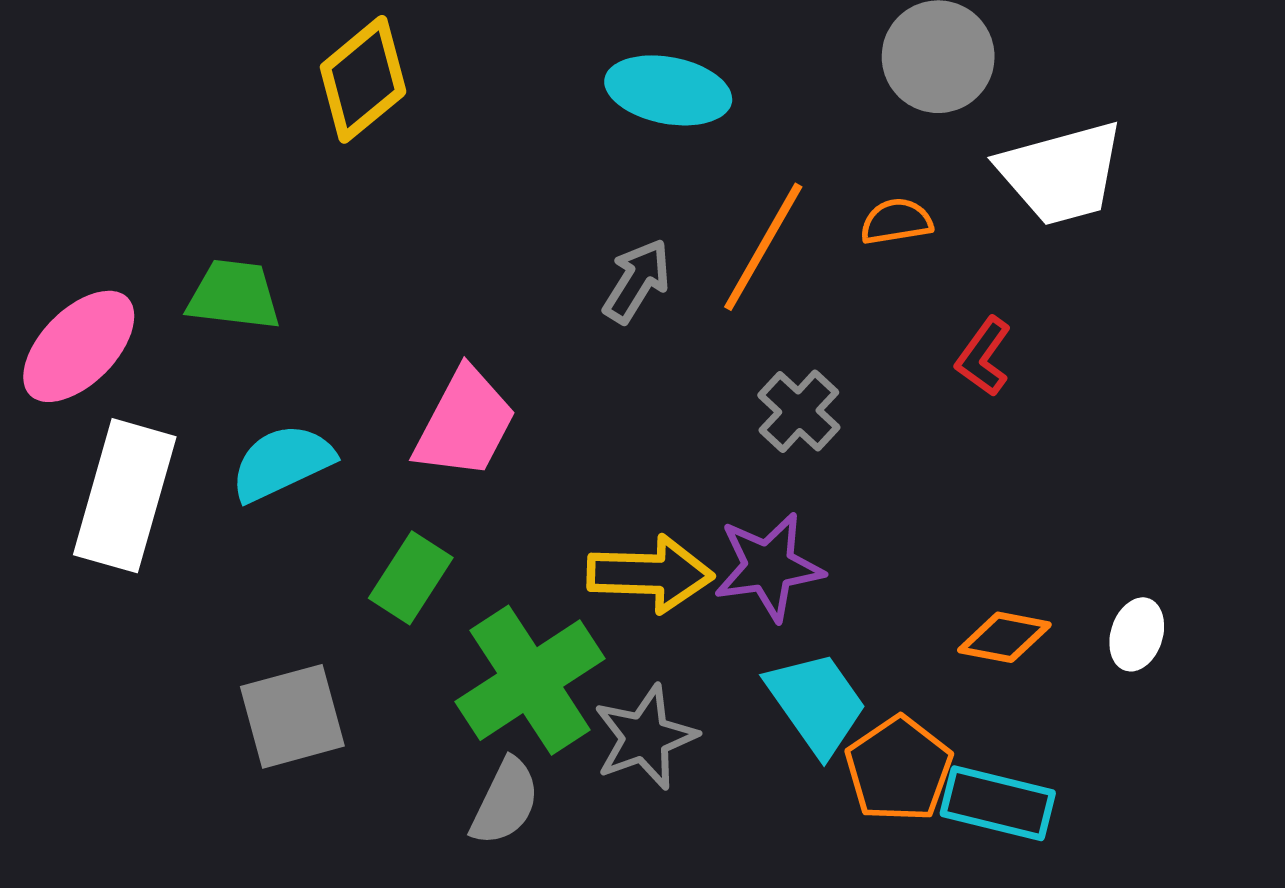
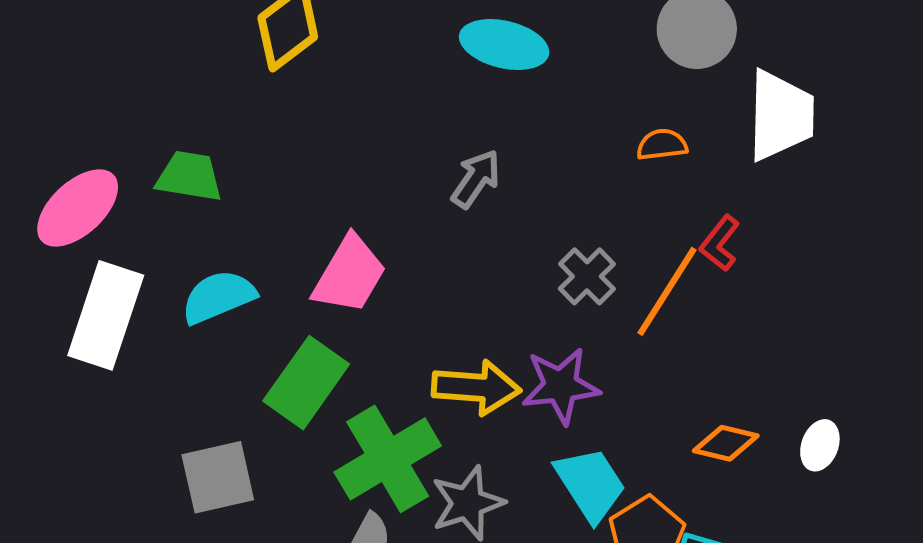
white trapezoid: (1061, 173) -> (781, 115), turned -76
orange line: (763, 247) -> (667, 291), moved
green rectangle: (411, 578) -> (306, 383), size x1.4

